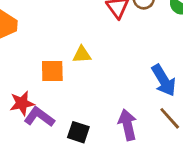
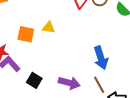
purple arrow: (128, 125) -> (69, 83), turned 105

